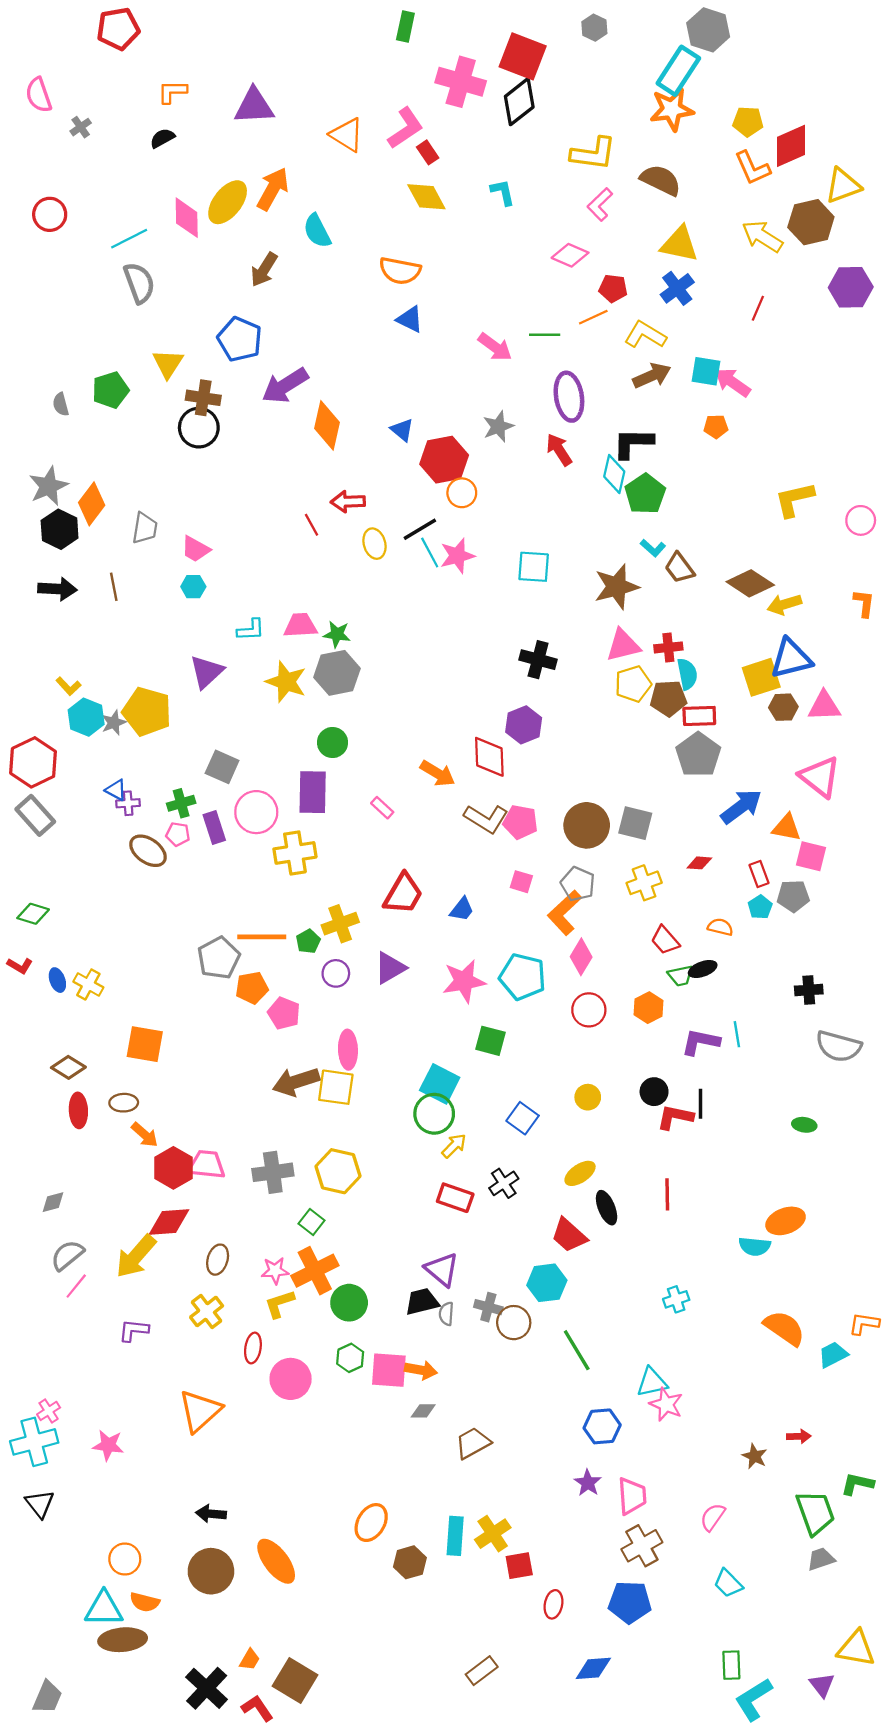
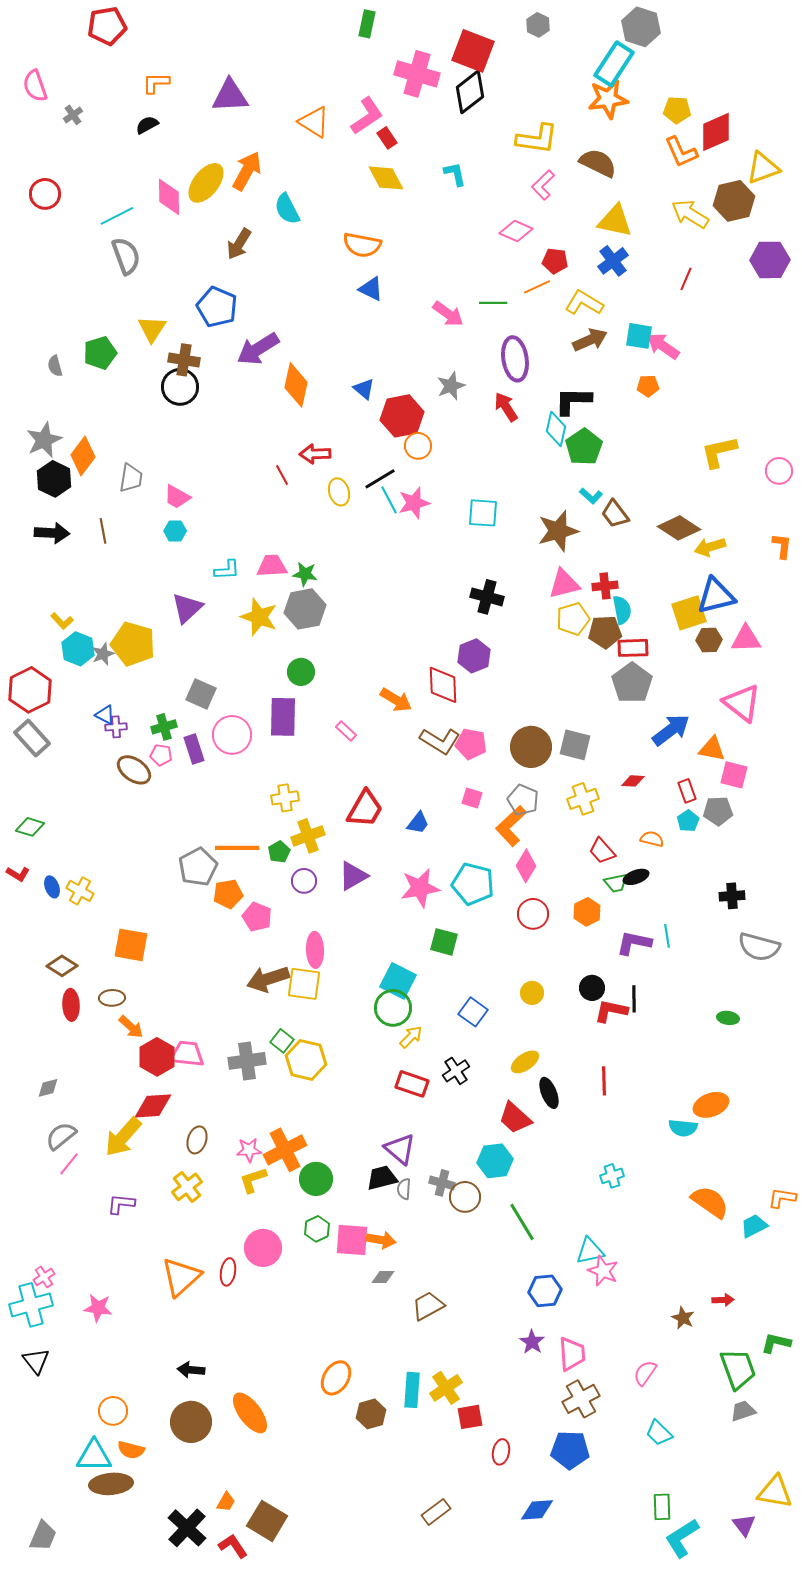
yellow cross: (295, 853) -> (285, 798), moved, size x0.7
green square: (312, 1222) -> (282, 1041), moved
red ellipse: (253, 1348) -> (228, 1272), moved

